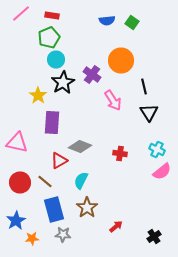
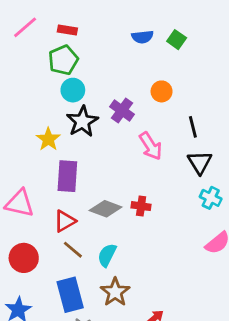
orange circle: (121, 60) -> (162, 91), size x0.6
cyan cross: (157, 150) -> (211, 198), moved
red cross: (120, 154) -> (141, 206), moved
red triangle: (59, 160) -> (65, 221), moved
brown line: (45, 182) -> (73, 250), moved

